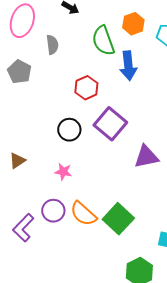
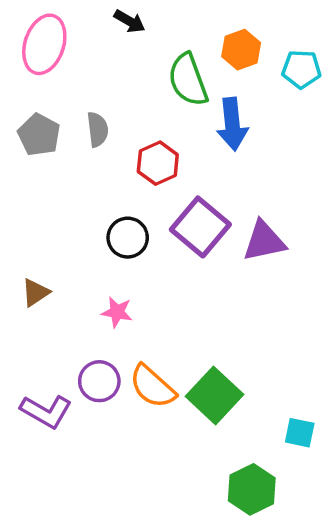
gray semicircle: (52, 45) -> (98, 129), moved
purple triangle: (146, 157) -> (264, 241), moved
purple L-shape: (23, 228) -> (46, 411), turned -104

